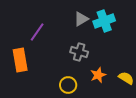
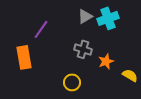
orange star: (98, 75) -> (106, 61), moved

